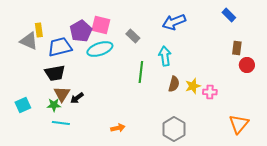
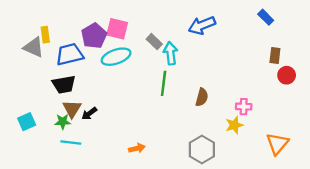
cyan arrow: (165, 56) -> (171, 53), moved
yellow star: (193, 86) -> (234, 125), moved

